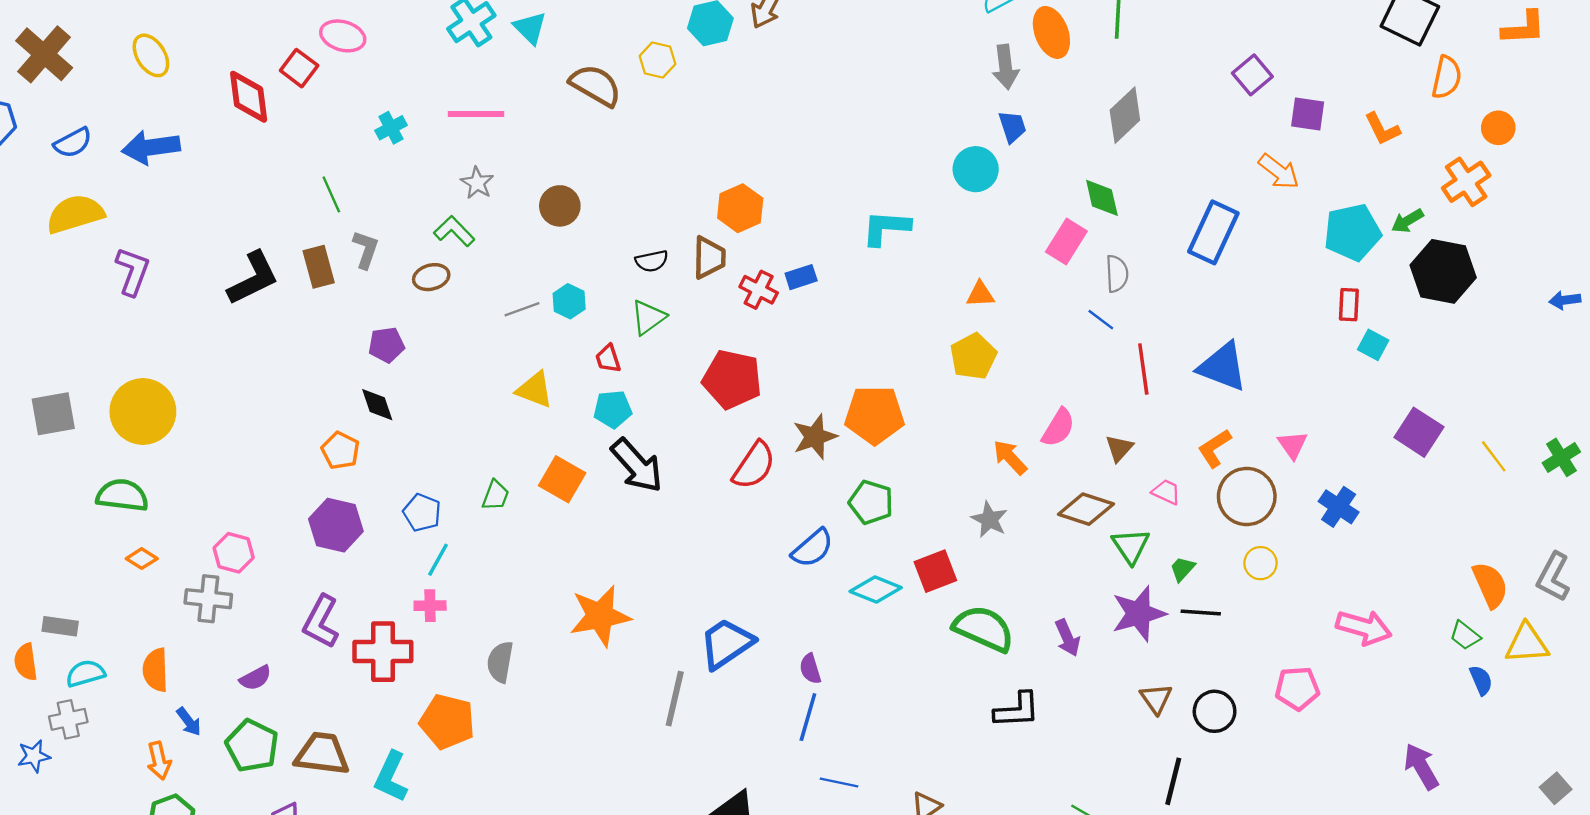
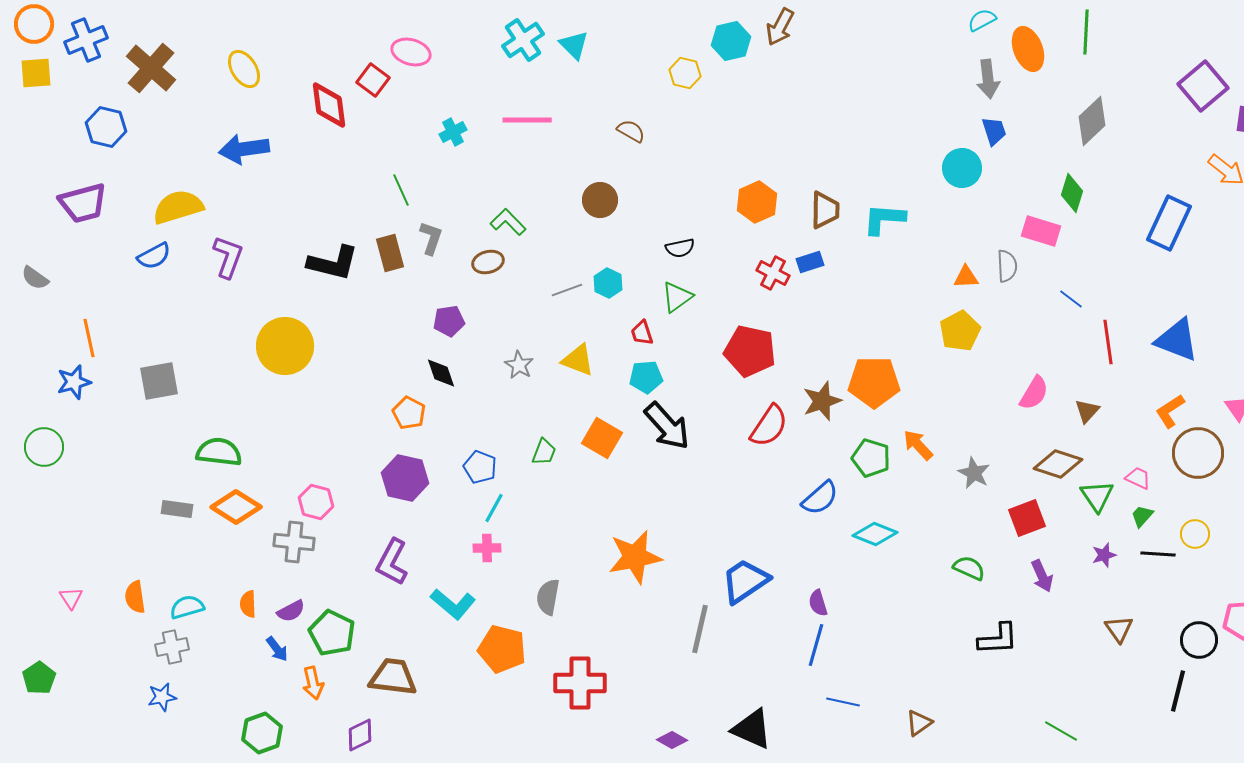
purple square: (1252, 75) -> (1203, 86), size x1.4
brown semicircle: (595, 85) -> (631, 131), moved, size x0.6
blue semicircle: (73, 143) -> (154, 256), moved
gray star: (477, 183) -> (519, 365), moved
green diamond: (1102, 198) -> (1072, 193), turned 30
pink rectangle: (1066, 242) -> (1041, 231), turned 75
brown trapezoid: (709, 258) -> (825, 210), moved
gray semicircle: (1117, 274) -> (1007, 266), moved
black L-shape: (253, 278) -> (333, 263), turned 40
yellow circle: (143, 411) -> (285, 346), moved
orange arrow: (1010, 457) -> (918, 445), moved
pink trapezoid: (1166, 492) -> (1138, 478), moved
orange diamond: (142, 559) -> (236, 507), size x1.8
yellow circle: (1260, 563) -> (1195, 534), moved
red square: (935, 571) -> (1027, 518), moved
purple star: (1139, 614) -> (1104, 555), size x0.5
gray rectangle: (60, 626) -> (177, 509), moved
green semicircle: (984, 629) -> (969, 568), size x0.6
red cross: (383, 652) -> (580, 683), moved
orange semicircle: (156, 670) -> (248, 604), size x0.7
purple semicircle: (255, 678) -> (291, 611), moved
black circle: (1215, 711) -> (1199, 640), moved
green pentagon: (252, 746) -> (332, 633), moved
blue star: (34, 756) -> (162, 697), moved
orange arrow: (159, 761) -> (313, 683), moved
cyan L-shape: (391, 777) -> (453, 604), moved, turned -75
black line: (1173, 781) -> (1178, 691), moved

